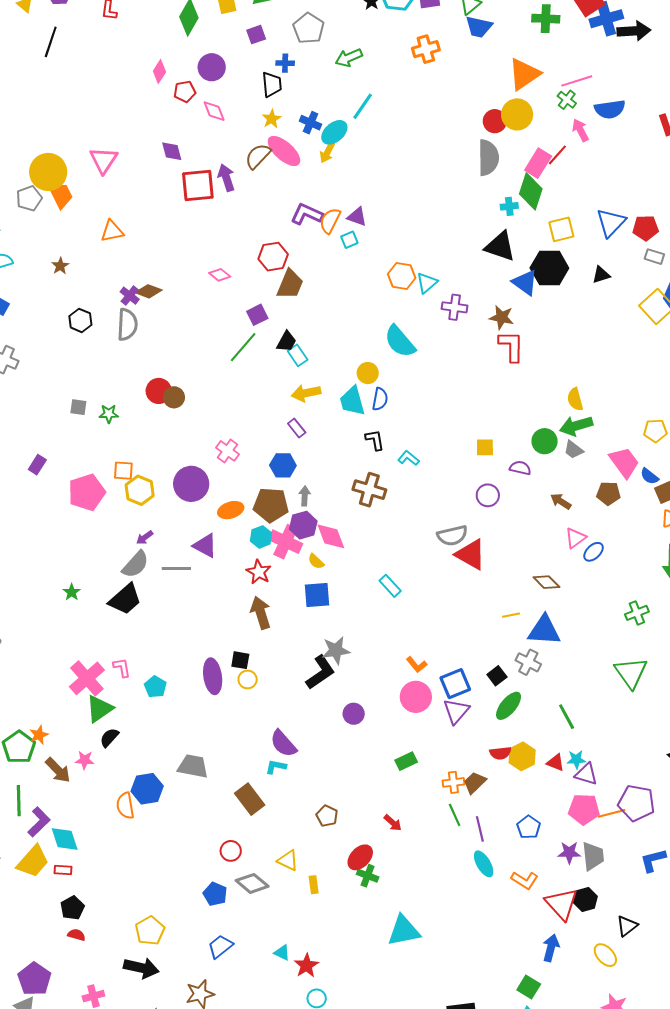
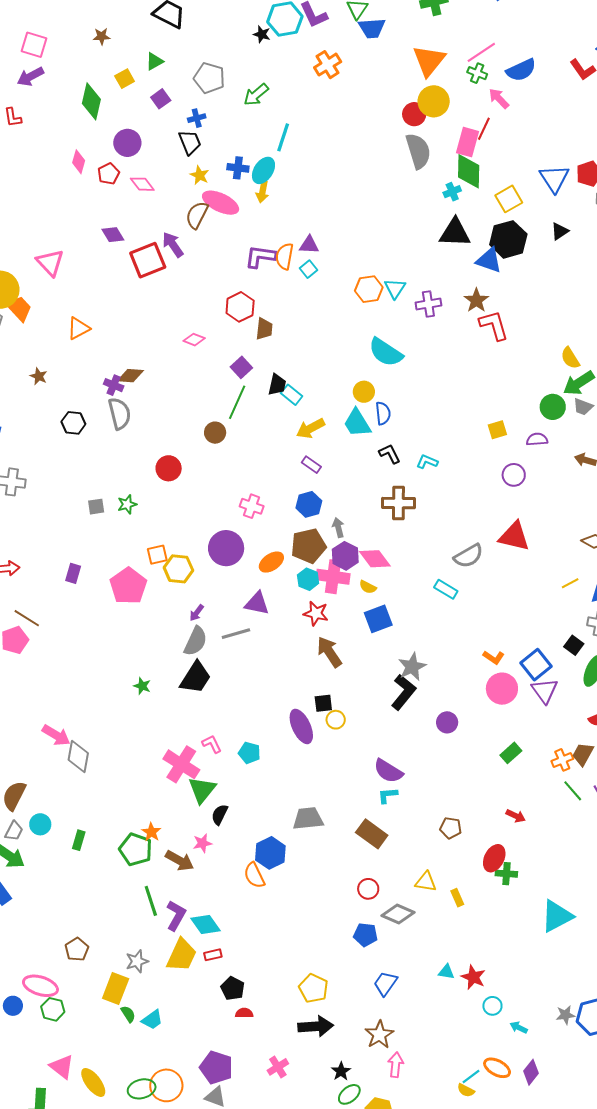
brown trapezoid: (290, 284) -> (264, 329), size x0.7
brown star: (502, 317) -> (476, 300), turned -30
brown circle: (174, 397) -> (215, 433), moved
gray semicircle: (452, 536) -> (468, 556), moved

